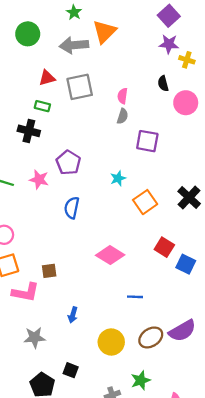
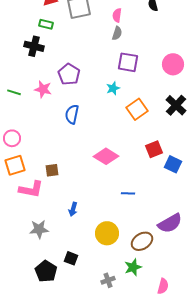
pink circle: (186, 103) -> (173, 64), moved
purple square: (147, 141) -> (128, 62), moved
red square: (164, 247) -> (154, 149), turned 36
brown ellipse: (151, 337) -> (142, 241), moved

